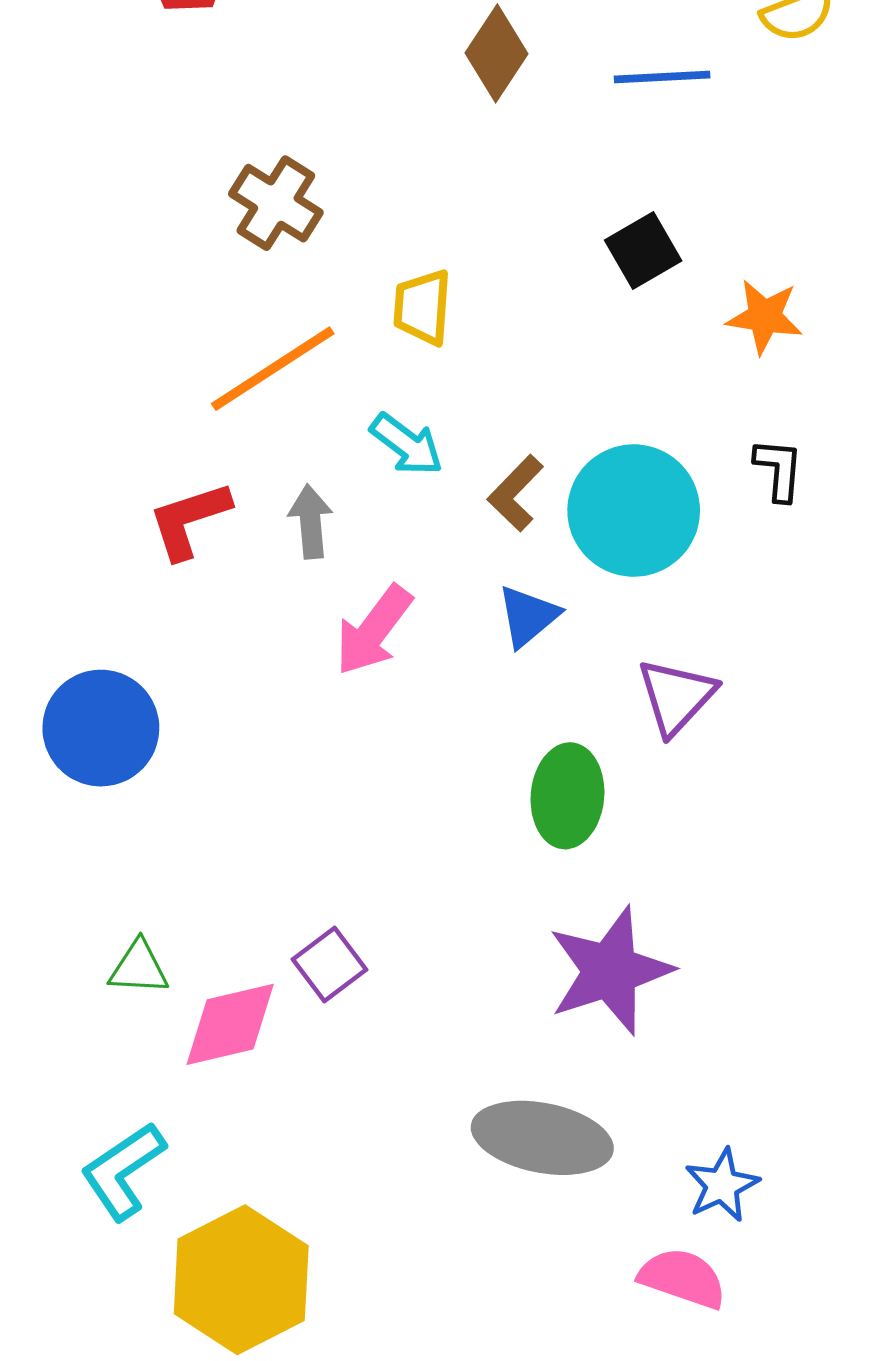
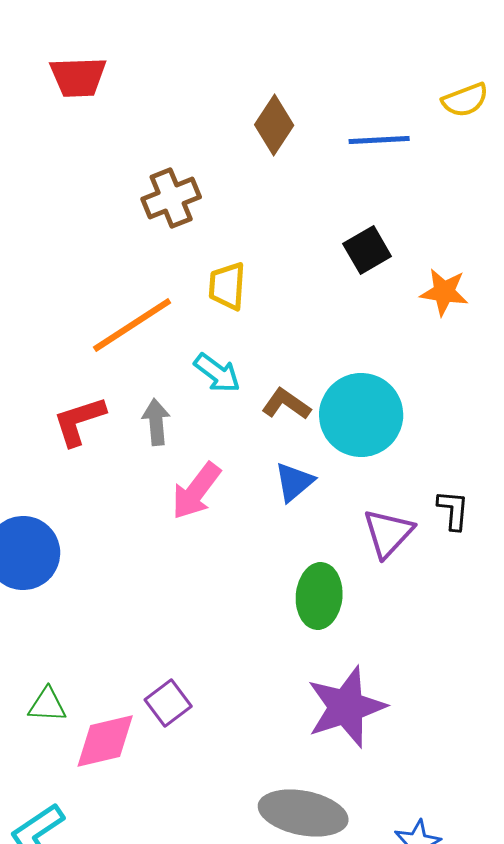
brown cross: (276, 203) -> (171, 198), moved, turned 36
black L-shape: (779, 470) -> (453, 510), moved
brown L-shape: (515, 493) -> (286, 404), turned 81

